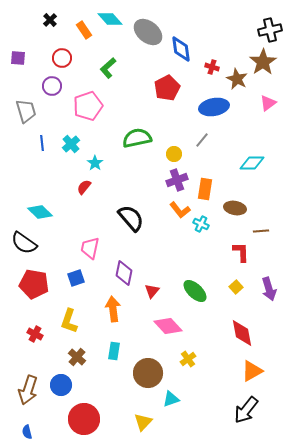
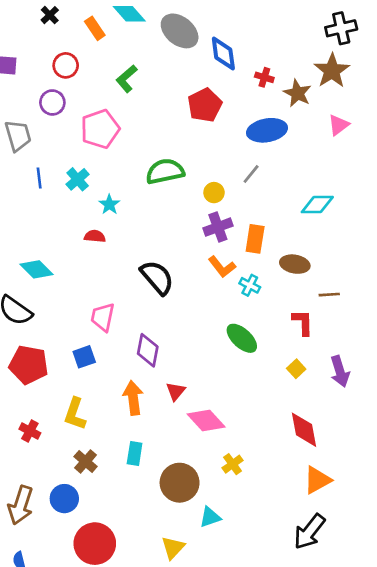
red semicircle: (84, 187) -> (95, 236), turned 56
red triangle: (152, 291) -> (176, 391), moved
green ellipse: (195, 291) -> (242, 338), moved

